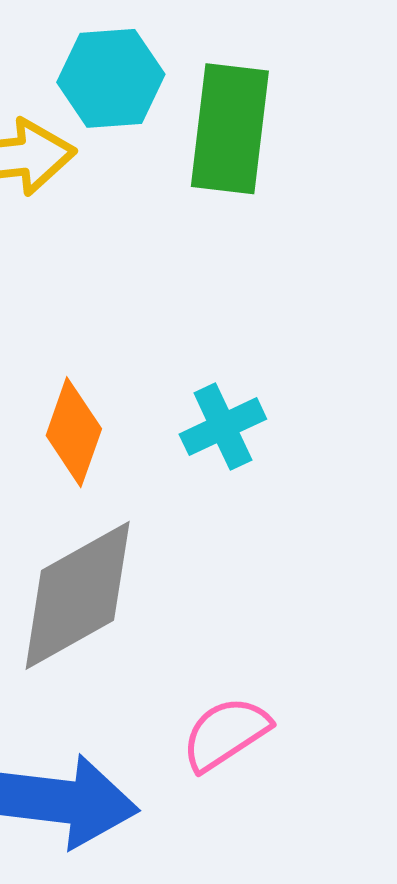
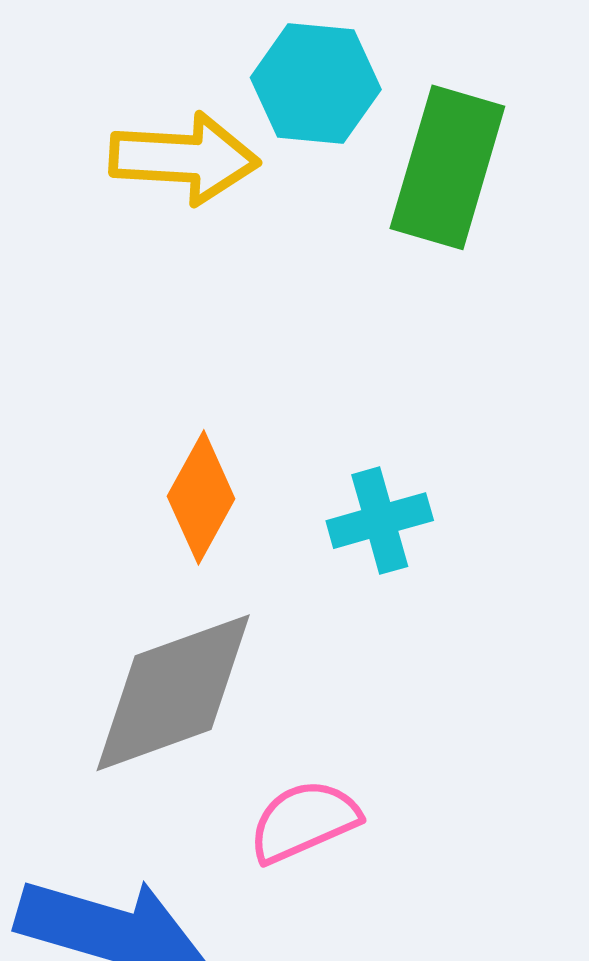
pink semicircle: (226, 734) -> (304, 821), moved

